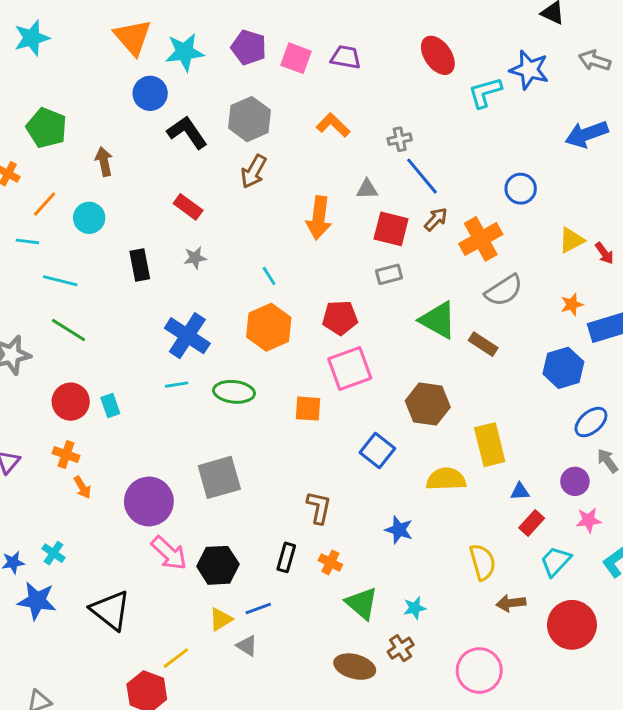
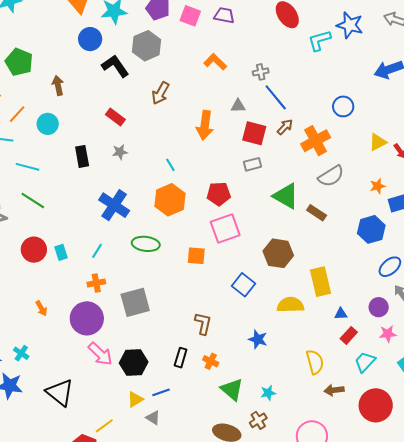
gray hexagon: (249, 119) -> (146, 46), moved
cyan line: (177, 385) -> (97, 251), moved, turned -49
orange cross: (66, 454) -> (96, 283), moved, turned -30

